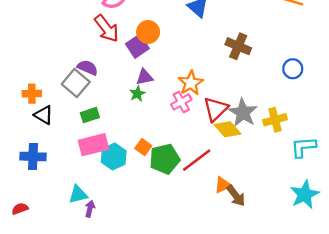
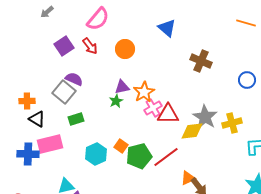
red arrow: (107, 28) -> (90, 46), size x0.7
purple square: (137, 46) -> (64, 46), moved
orange star: (191, 83) -> (144, 92), moved
red triangle: (216, 109) -> (168, 114), moved, turned 45
yellow diamond: (228, 129) -> (192, 131), turned -55
pink rectangle: (93, 145) -> (50, 144), moved

